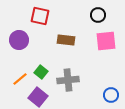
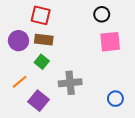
brown rectangle: (66, 40) -> (44, 40), moved
green square: (41, 72) -> (42, 62), moved

